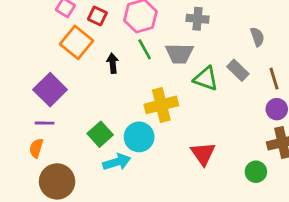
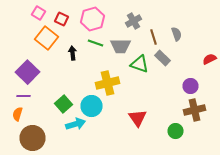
gray cross: (197, 19) -> (134, 21), turned -35
green line: (145, 49) -> (96, 43), turned -42
brown line: (274, 79) -> (154, 37), moved

